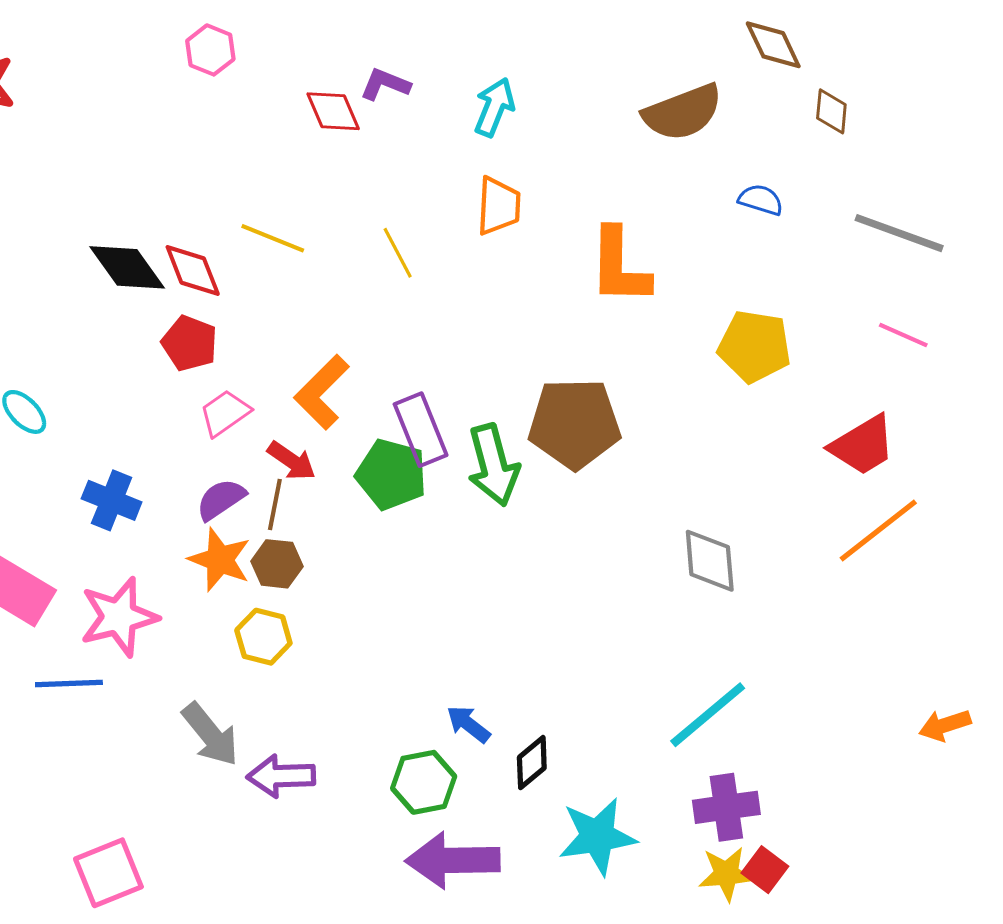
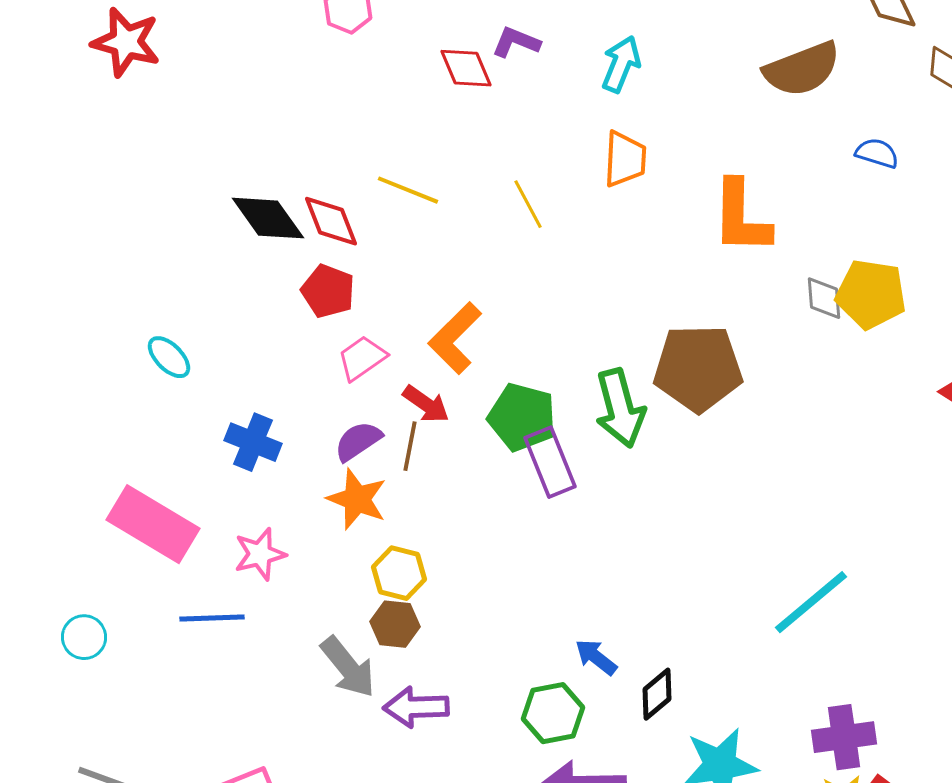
purple rectangle: (421, 430) -> (550, 462), moved
gray diamond: (710, 561) -> (824, 298), moved, size x0.7
brown hexagon: (277, 564) -> (395, 624), moved
pink star: (119, 617) -> (260, 554), size x0.7
cyan line: (708, 715) -> (811, 602), moved

